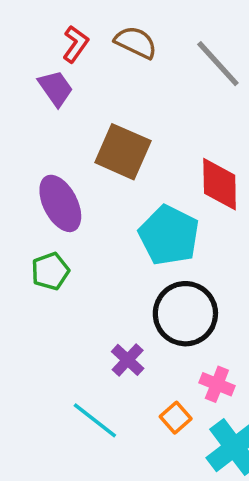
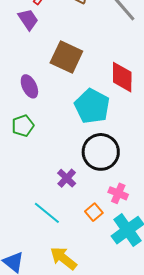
purple ellipse: (60, 203) -> (29, 86), size x0.7

